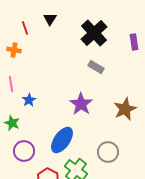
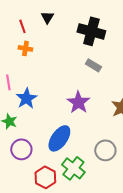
black cross: (94, 33) -> (91, 31), turned -32
orange cross: (14, 50) -> (25, 48), moved
blue star: (29, 100) -> (26, 98), size x1.5

